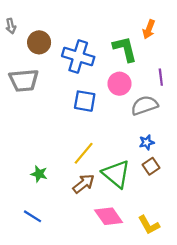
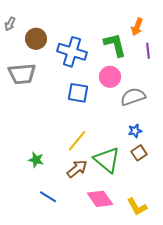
gray arrow: (11, 26) -> (10, 24), turned 40
purple line: (161, 77) -> (148, 51), moved
blue line: (33, 216) -> (48, 197), moved

